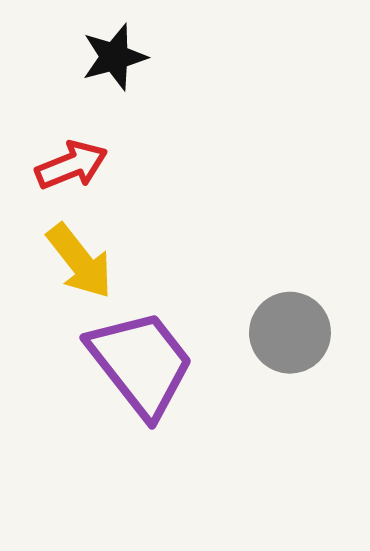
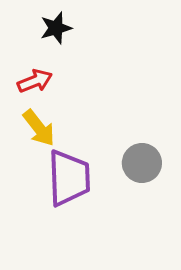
purple trapezoid: (141, 363) -> (69, 178), turned 36

